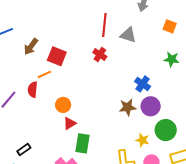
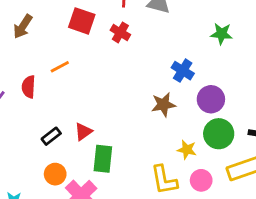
red square: (57, 56) -> (82, 21), moved
orange line: (44, 74) -> (60, 67), moved
orange circle: (63, 105) -> (55, 174), moved
purple circle: (151, 106) -> (211, 99), moved
black rectangle: (24, 149) -> (51, 136), moved

